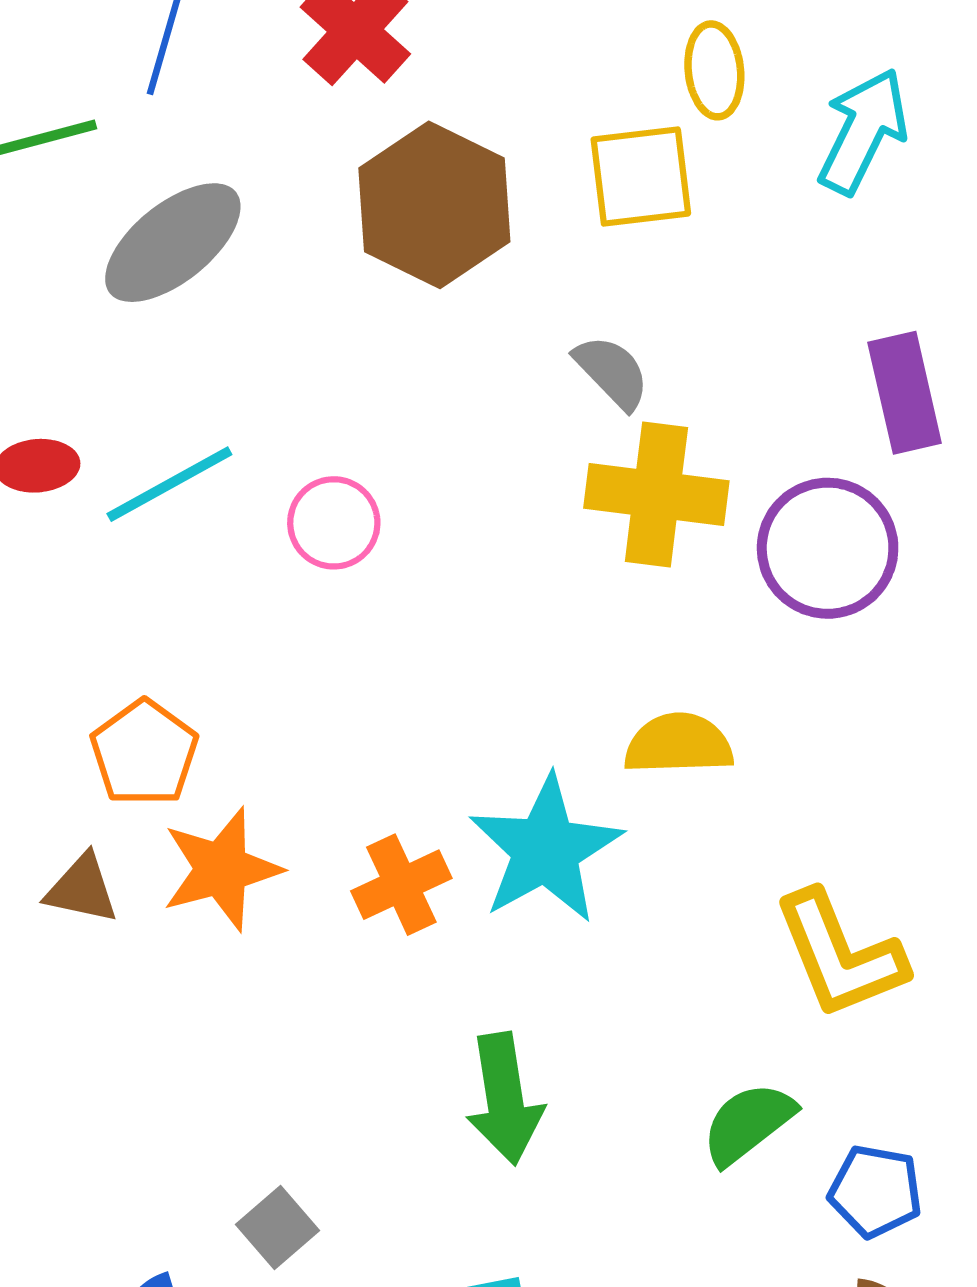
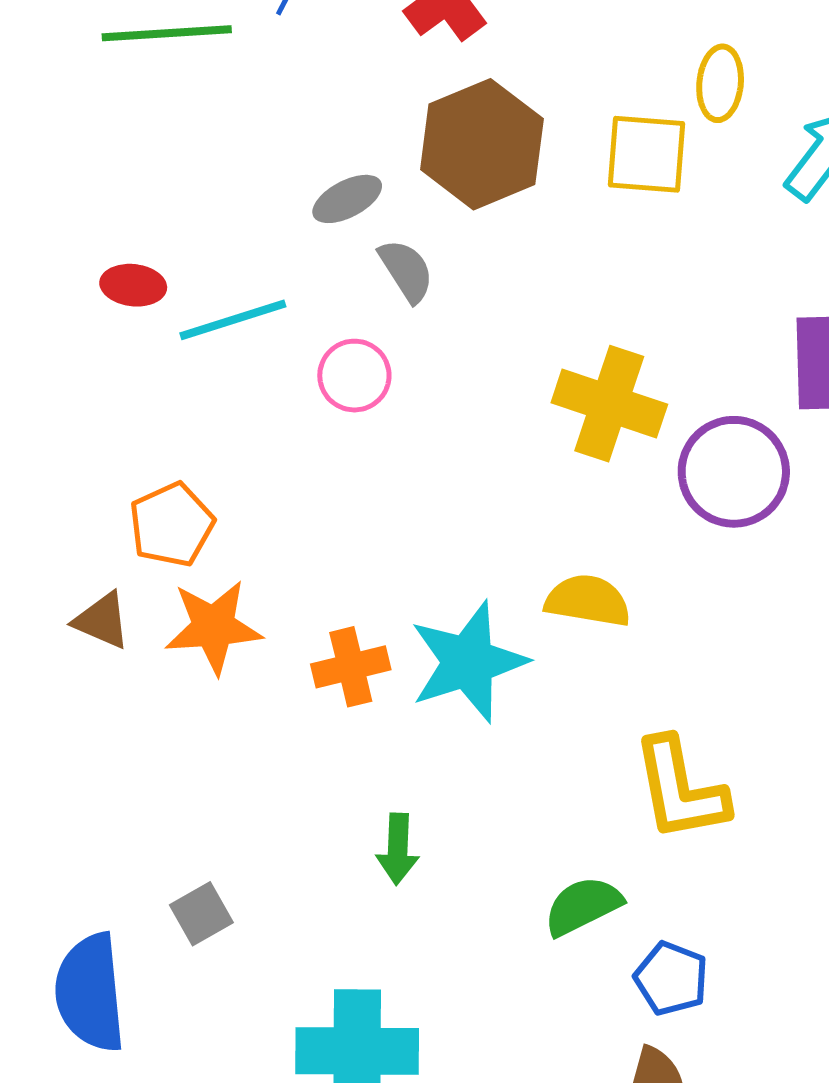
gray ellipse: (173, 243) -> (347, 199), moved, size x0.6
gray semicircle: (612, 372) -> (406, 271), moved
green arrow: (505, 1099) -> (398, 849), size x0.7

